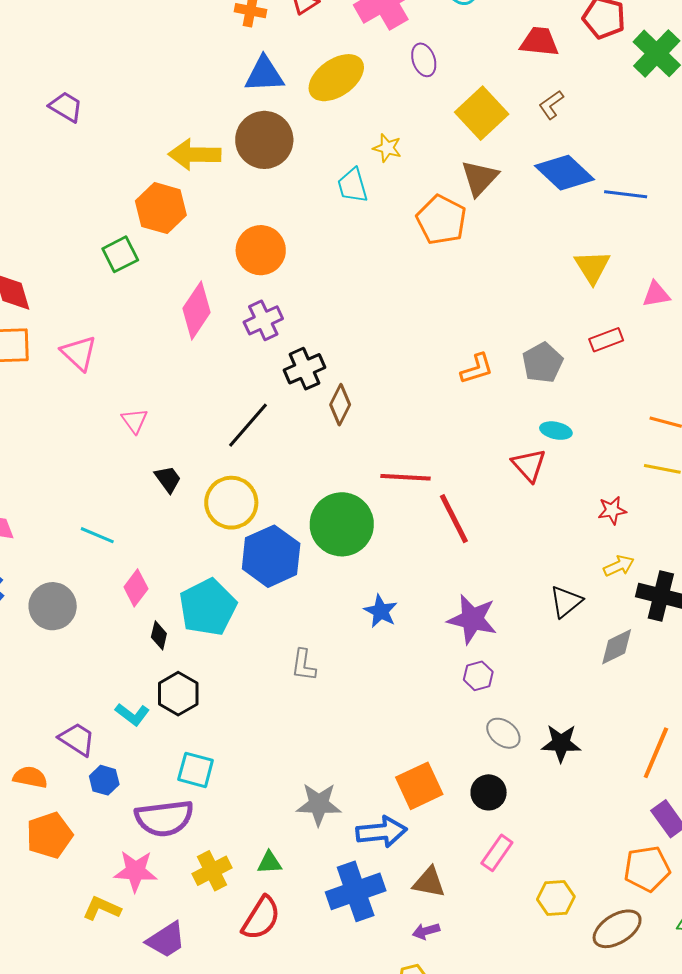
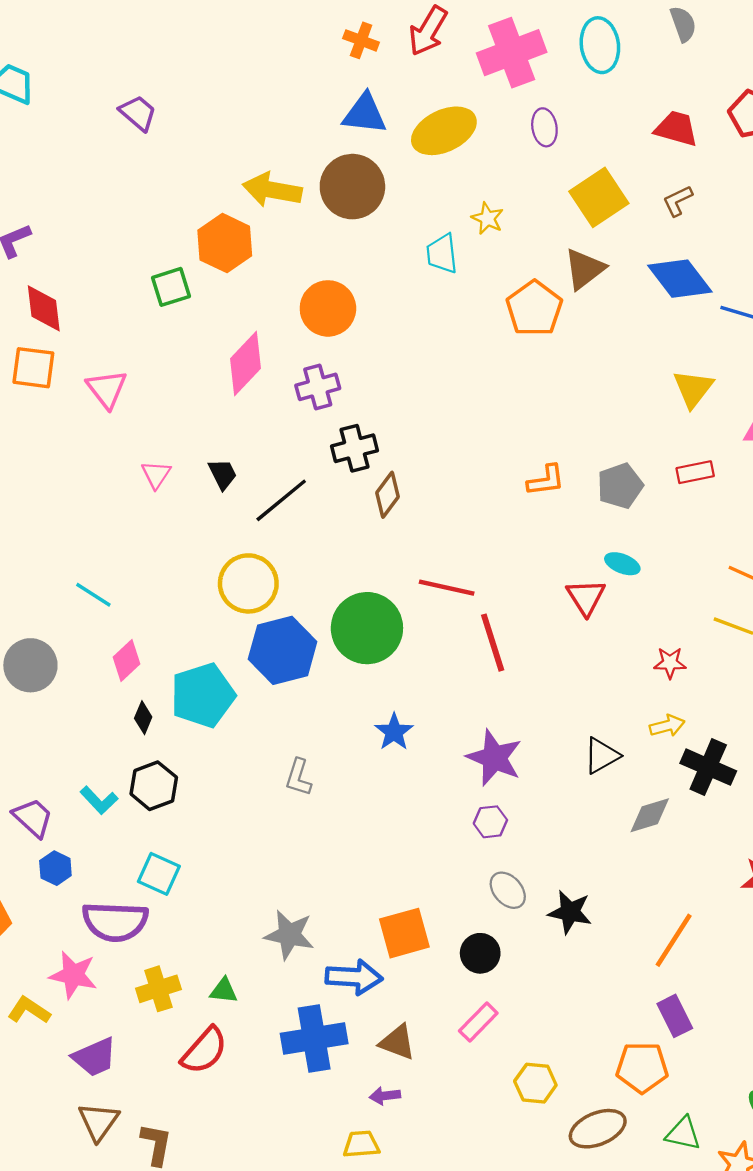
black trapezoid: (168, 479) -> (223, 474), moved

